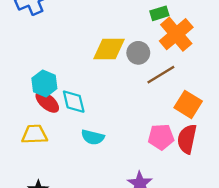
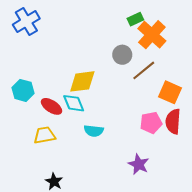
yellow diamond: (109, 49) -> (82, 81), moved
cyan hexagon: (44, 83) -> (23, 90), moved

